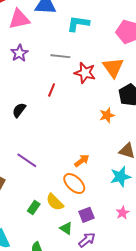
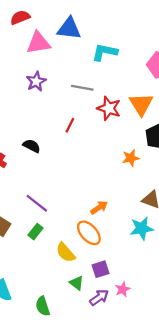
black semicircle: (19, 110) -> (32, 146), turned 77
green rectangle: (34, 208) -> (35, 232), moved
pink star: (123, 213) -> (123, 289), moved

